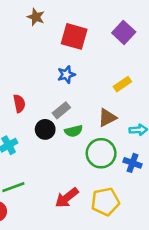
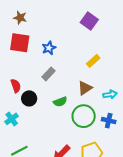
red square: (74, 36) -> (20, 43), moved
blue star: (66, 75) -> (49, 48), moved
gray rectangle: (61, 110) -> (49, 74), moved
black circle: (45, 129) -> (29, 98), moved

